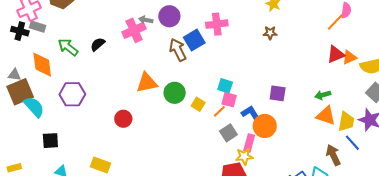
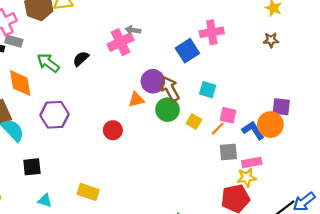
purple circle: (169, 16) -> (153, 81), moved
brown arrow: (178, 50) -> (170, 89), moved
orange triangle: (147, 83) -> (136, 99), size x0.7
cyan square: (225, 86) -> (208, 90), moved
red circle: (123, 119) -> (113, 130), moved
orange circle: (265, 126) -> (270, 125), moved
gray square: (228, 133) -> (228, 152), turned 30
pink rectangle: (249, 143) -> (252, 162), turned 66

